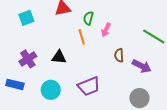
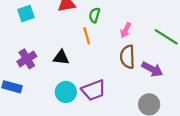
pink arrow: (106, 30) -> (126, 30), moved
brown semicircle: (119, 55) -> (127, 57), size x1.5
cyan circle: (51, 90) -> (66, 92), moved

